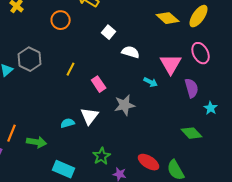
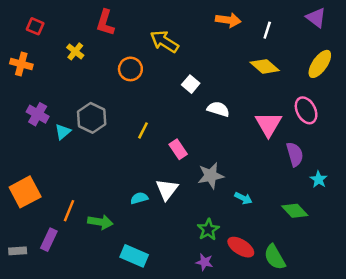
yellow ellipse: (199, 16) -> (320, 64), moved
cyan arrow: (151, 82) -> (243, 198), moved
green star: (102, 156) -> (208, 230), moved

